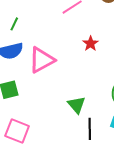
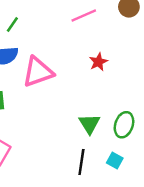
green triangle: (77, 105) -> (89, 124), moved

